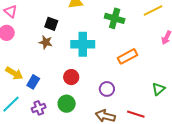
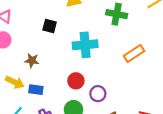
brown star: (46, 42) -> (32, 61), moved
blue rectangle: (33, 82) -> (36, 90), turned 72
purple circle: (107, 89) -> (98, 94), moved

